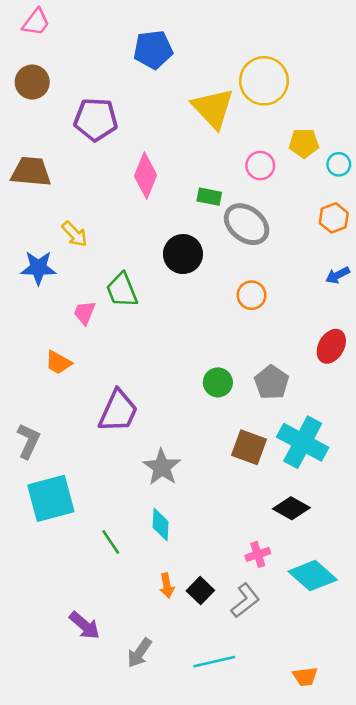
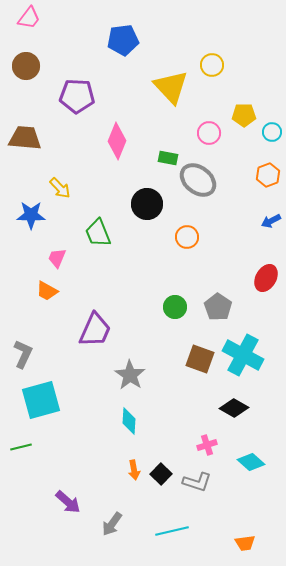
yellow circle: (264, 81) -> (212, 65), size x0.6
orange circle: (252, 295) -> (187, 237), moved
pink trapezoid: (85, 313) -> (57, 258), moved
green line: (111, 542) -> (21, 447), moved, turned -70
cyan diamond: (313, 576) -> (251, 462), size x0.7
gray L-shape: (245, 601) -> (197, 482), turned 56

